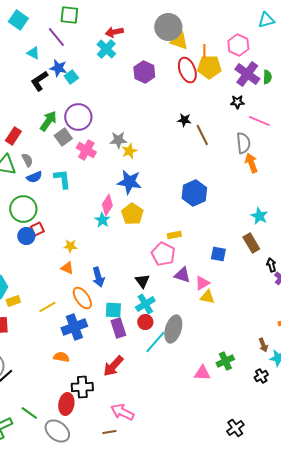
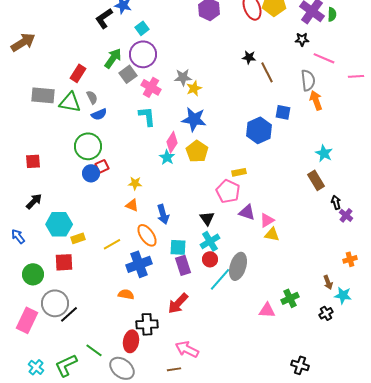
cyan square: (71, 77) -> (142, 28), moved
cyan L-shape: (62, 179) -> (147, 116), moved
blue square: (218, 254) -> (283, 112), moved
black cross: (235, 428) -> (300, 365), turned -36

